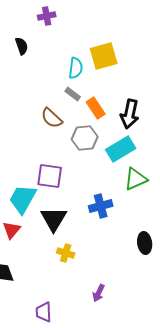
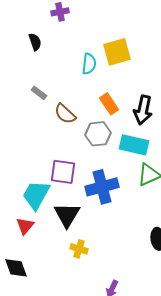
gray rectangle: (73, 94) -> (39, 93), moved
cyan rectangle: (121, 149) -> (134, 145), turned 44
blue cross: (101, 206) -> (102, 187), moved, size x1.4

